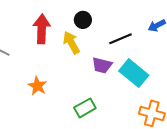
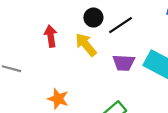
red arrow: (42, 29) -> (51, 36), size x0.7
black line: (120, 39) -> (121, 25), moved

